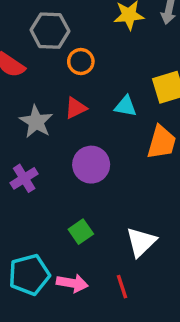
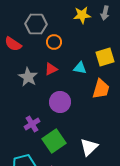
purple cross: (24, 178) -> (32, 124), moved
green square: (81, 232) -> (54, 141), size x1.6

